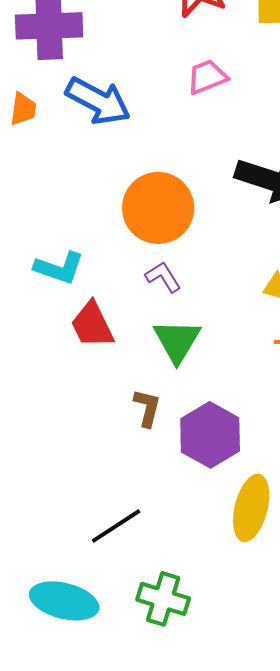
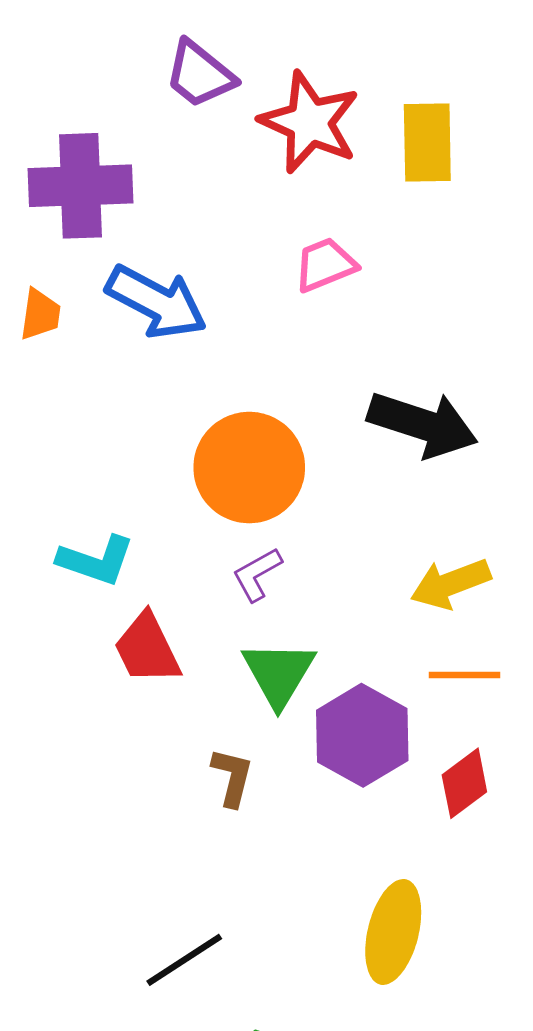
purple L-shape: (163, 277) -> (257, 574), turned -87
purple hexagon: (210, 435) -> (362, 735), moved

